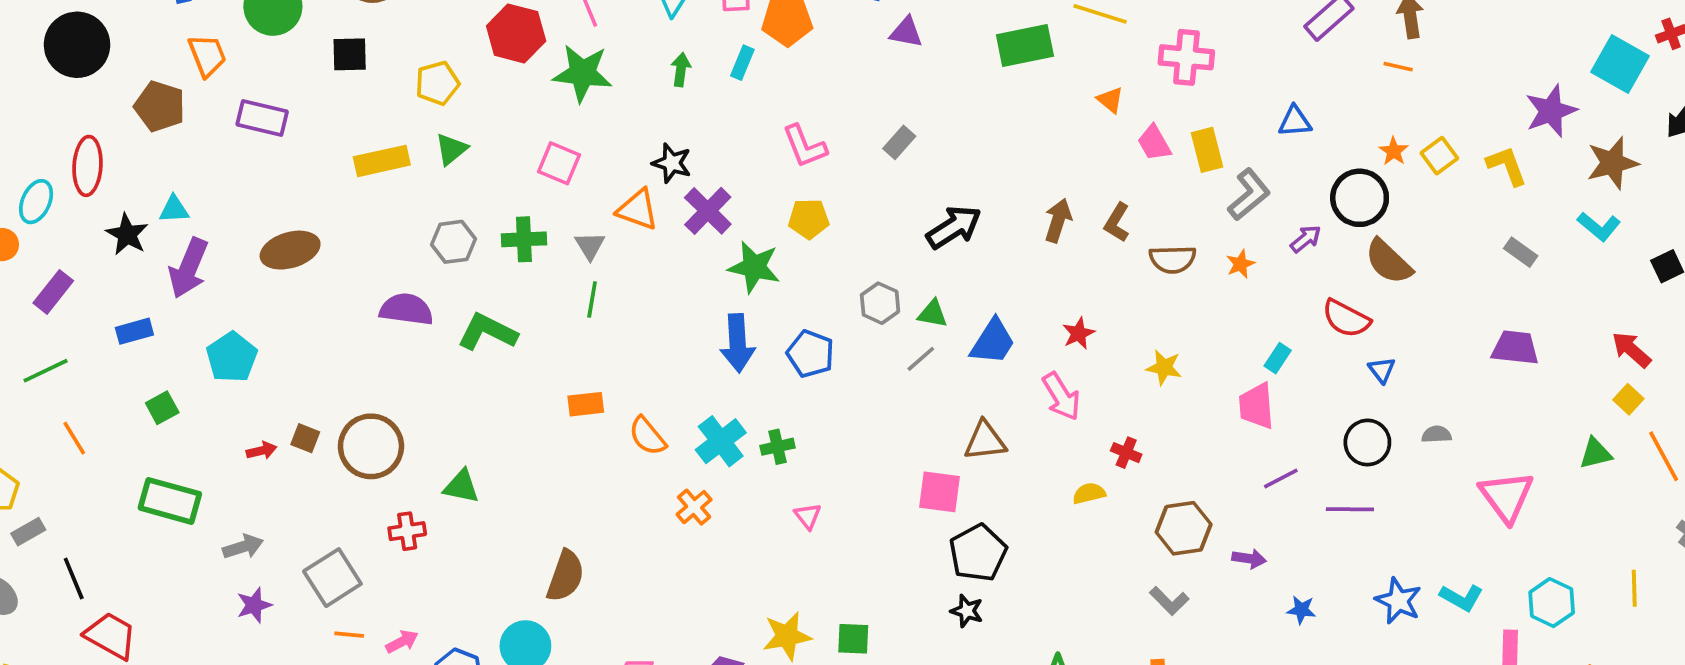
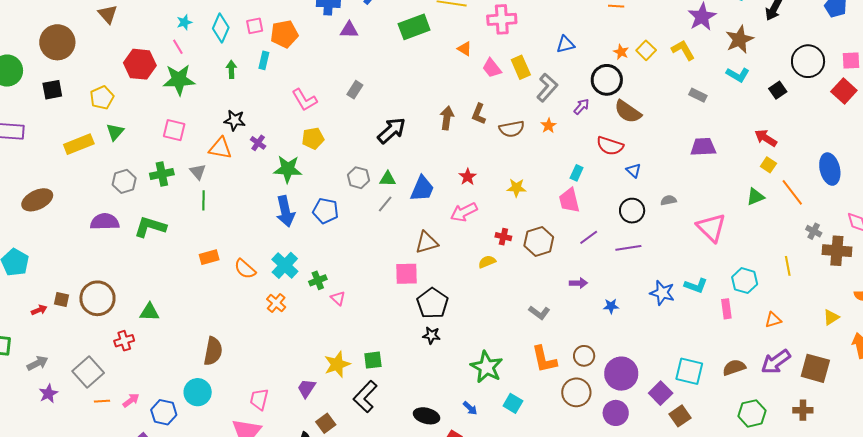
purple cross: (708, 211) -> (258, 143), size x0.6
pink arrow: (1061, 396) -> (464, 212), turned 104
green cross: (778, 447) -> (318, 280), moved
brown hexagon: (1184, 528) -> (539, 241), moved

